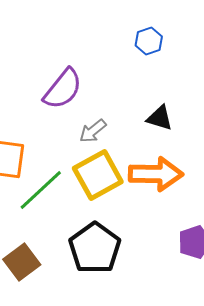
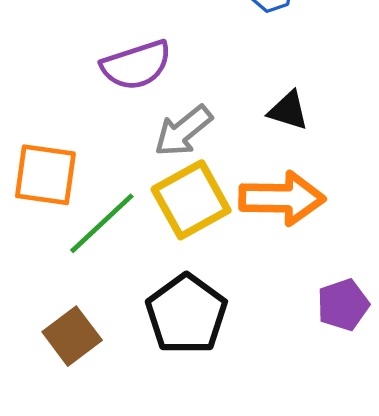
purple semicircle: (63, 89) -> (136, 65), turned 33
gray arrow: (93, 131) -> (183, 131), size x1.4

